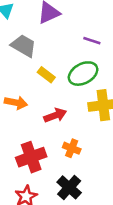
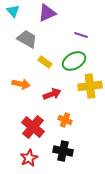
red cross: (31, 157) -> (33, 127), turned -30
black cross: (69, 187) -> (63, 151), turned -30

